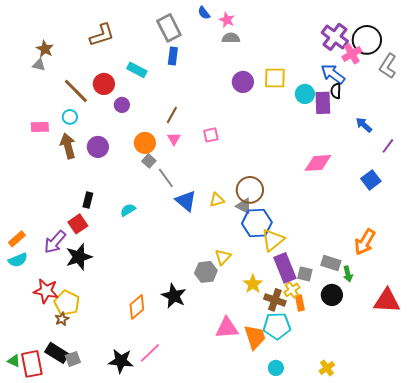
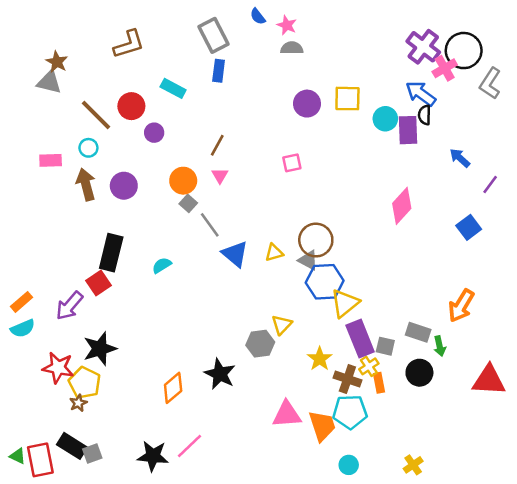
gray triangle: (39, 65) -> (49, 82), size x1.5
pink square: (211, 135) -> (292, 163), moved
pink diamond: (318, 163) -> (402, 206), turned -44
black rectangle: (88, 200) -> (111, 253), size x1.8
black star: (79, 257) -> (100, 349), moved

